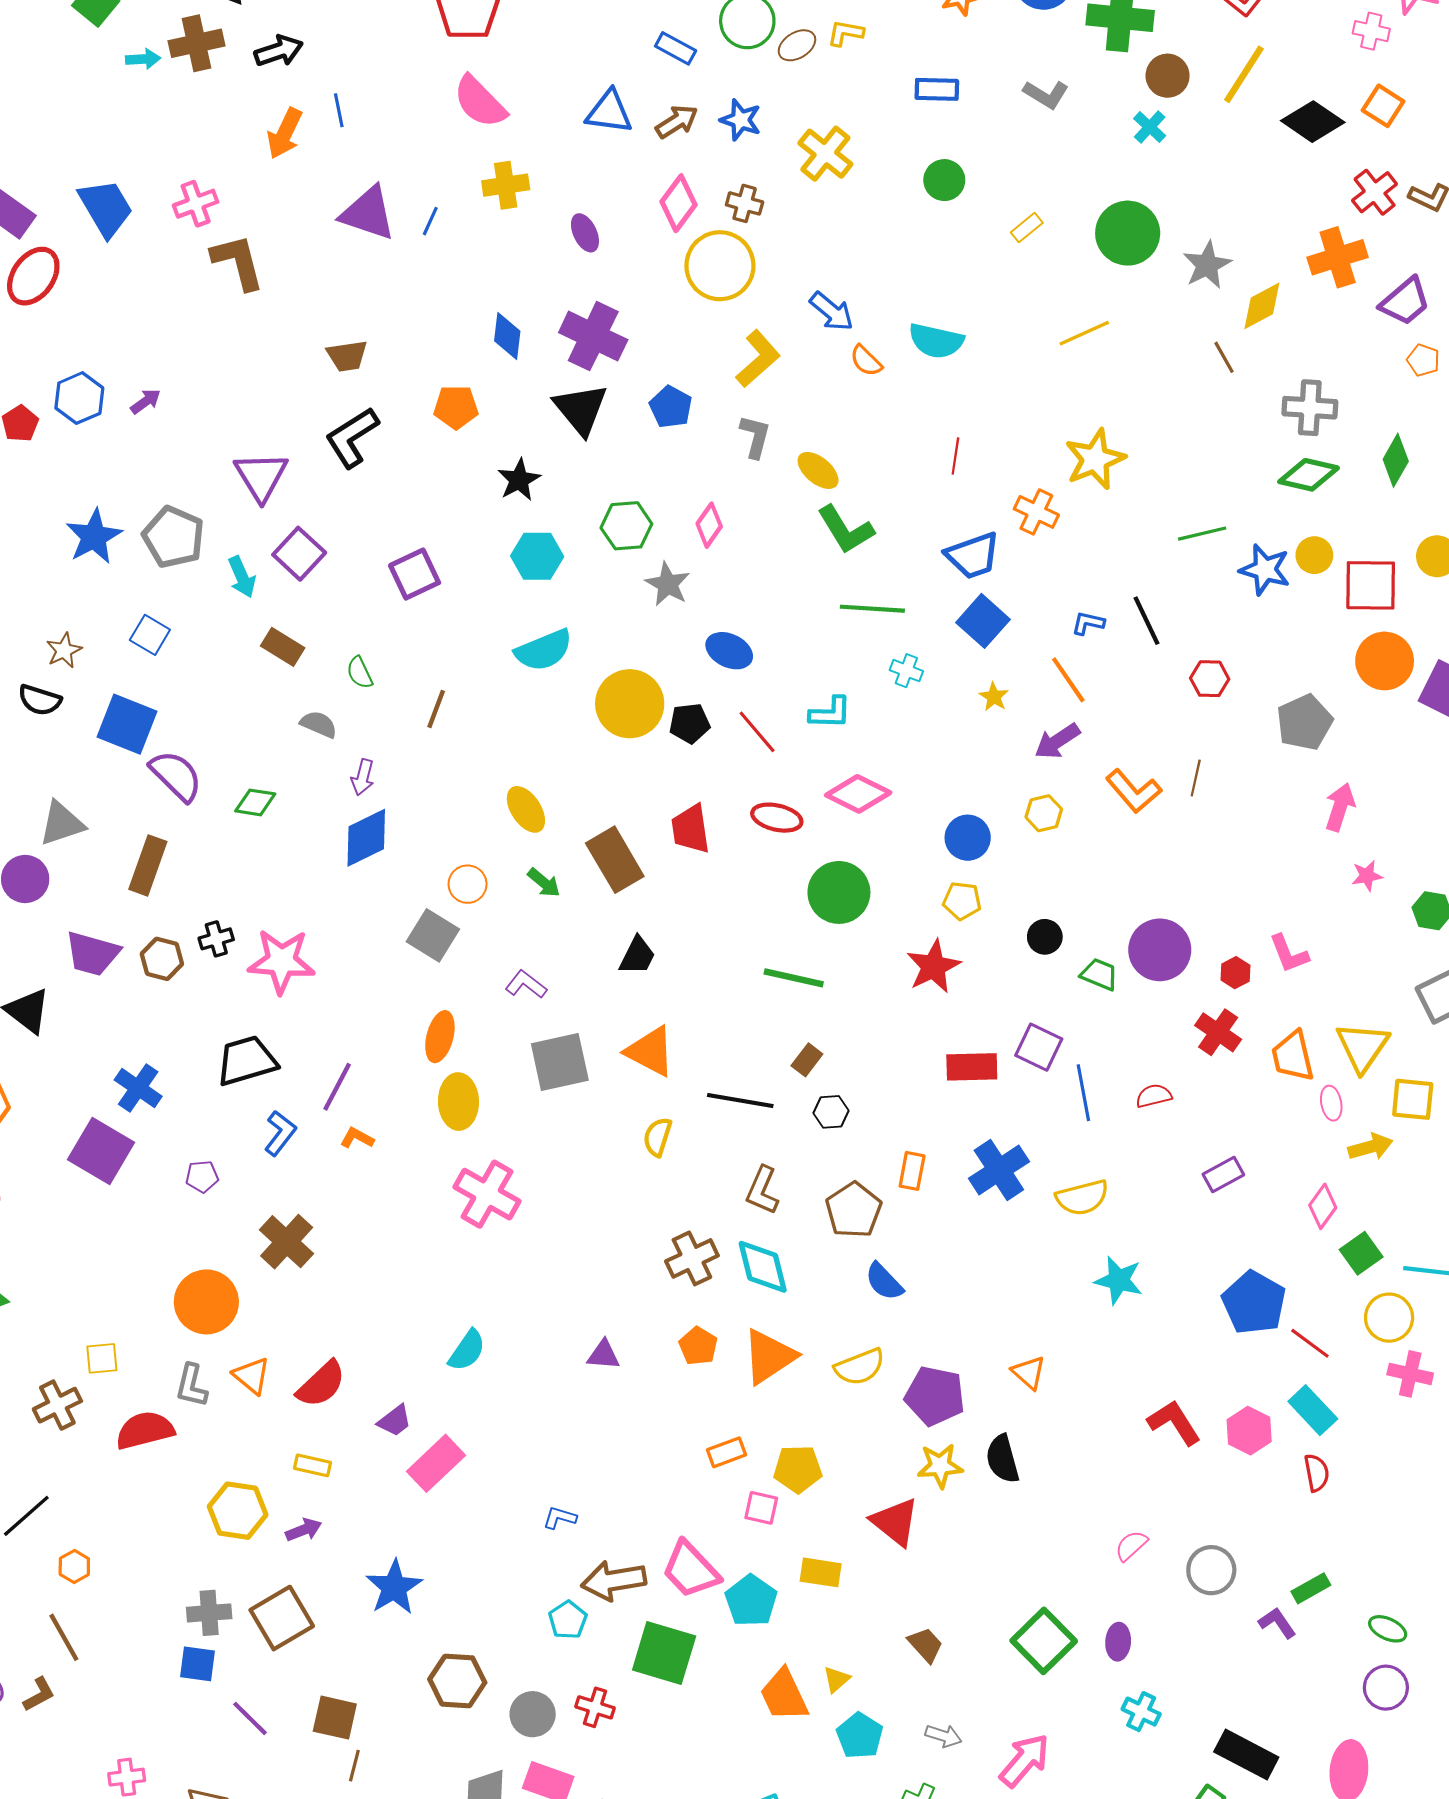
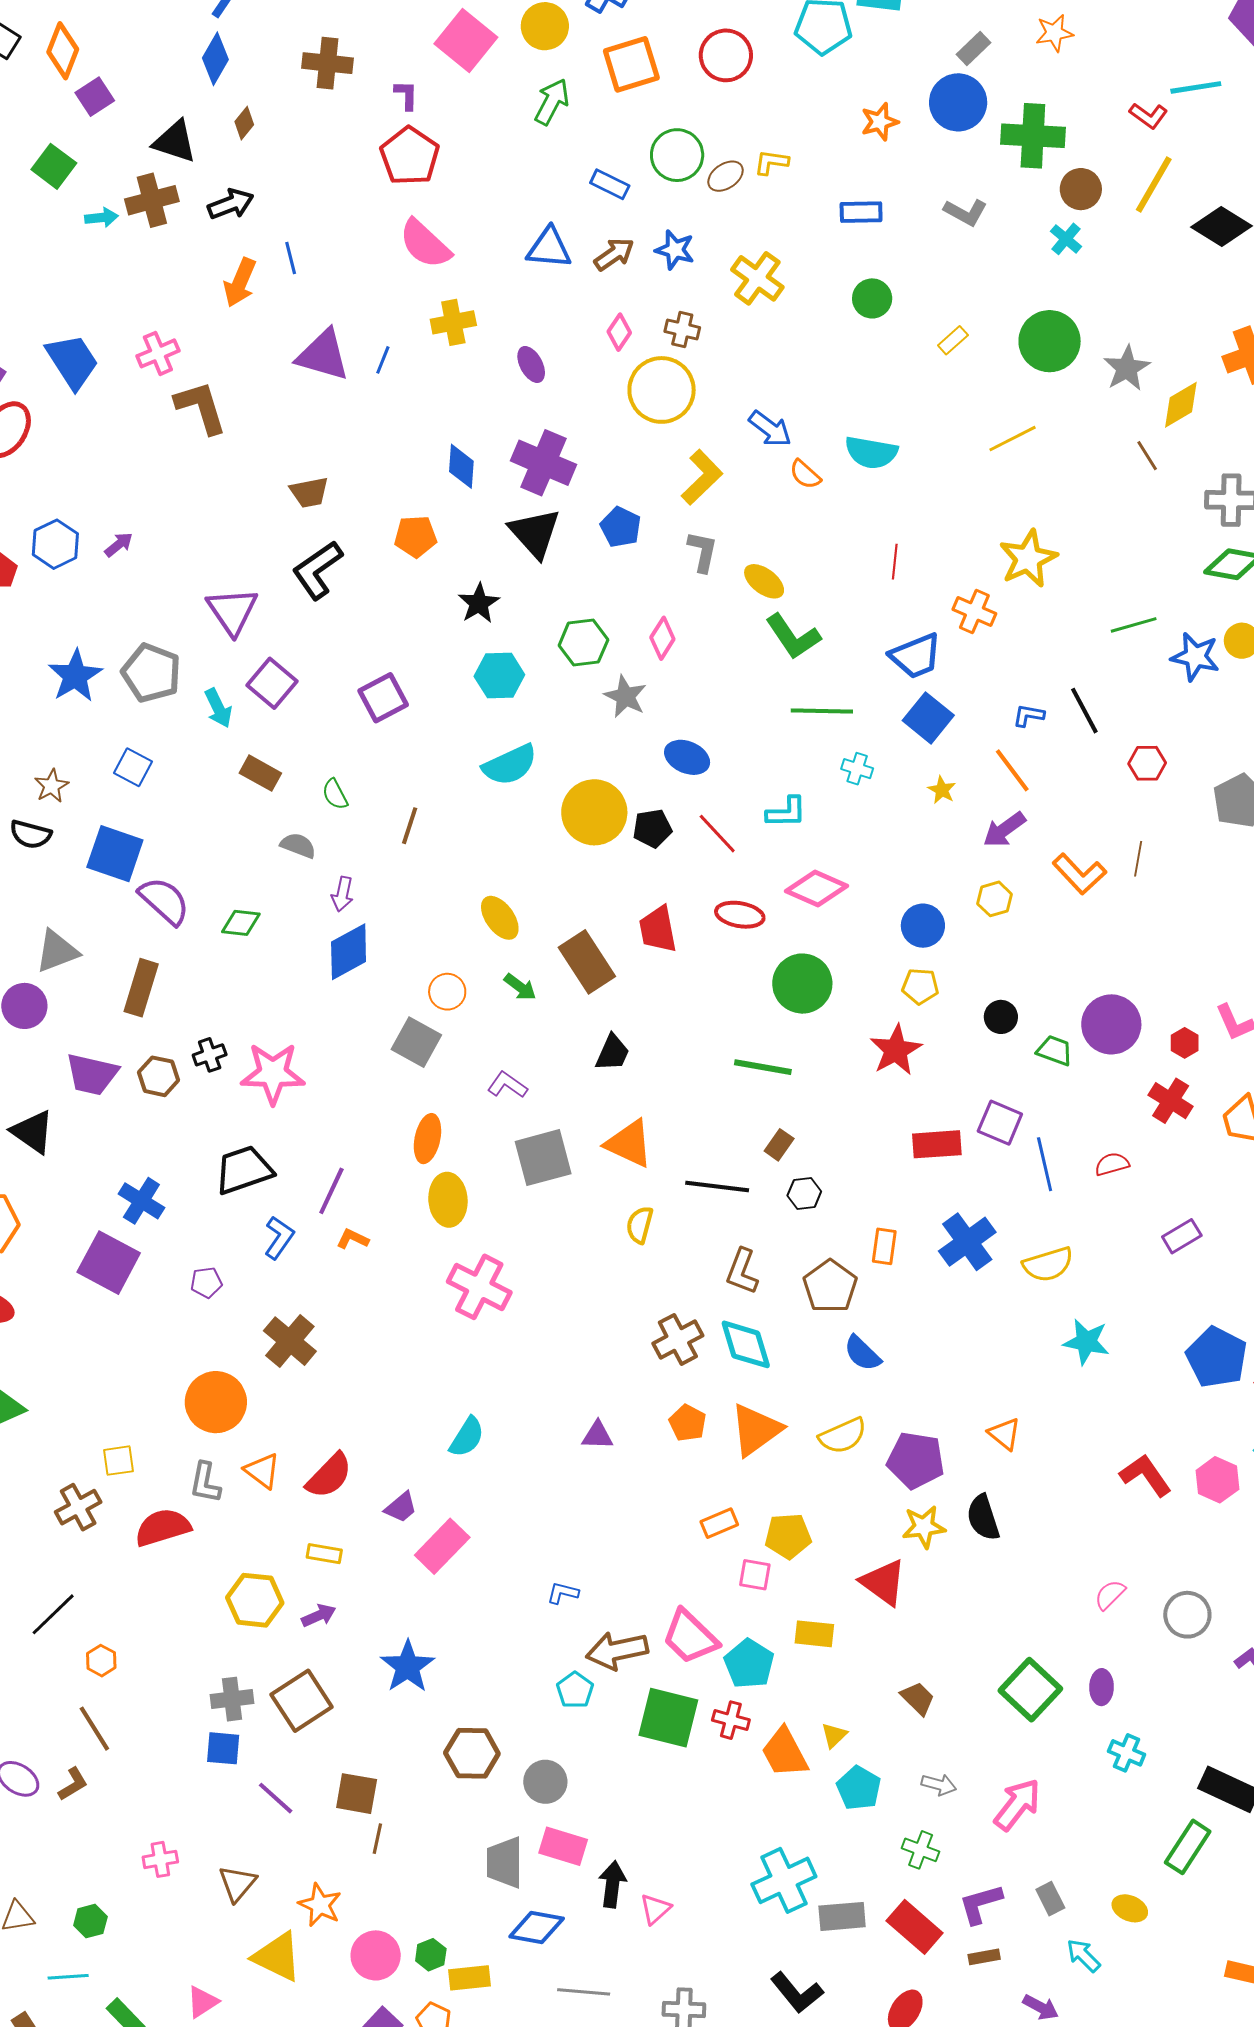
pink diamond: (679, 203) -> (619, 332), size x0.7
red cross: (595, 1707) -> (731, 1720), moved

